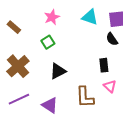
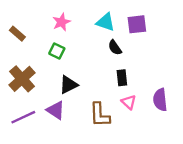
black semicircle: (112, 39) -> (115, 48), moved
green square: (48, 42) -> (57, 51), turned -32
purple triangle: (50, 105) -> (56, 110), moved

